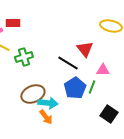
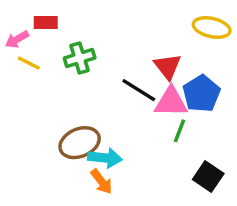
green cross: (24, 57) -> (80, 58), moved
pink triangle: (103, 70) -> (171, 102), moved, size x1.5
blue pentagon: (75, 88) -> (201, 94), moved

